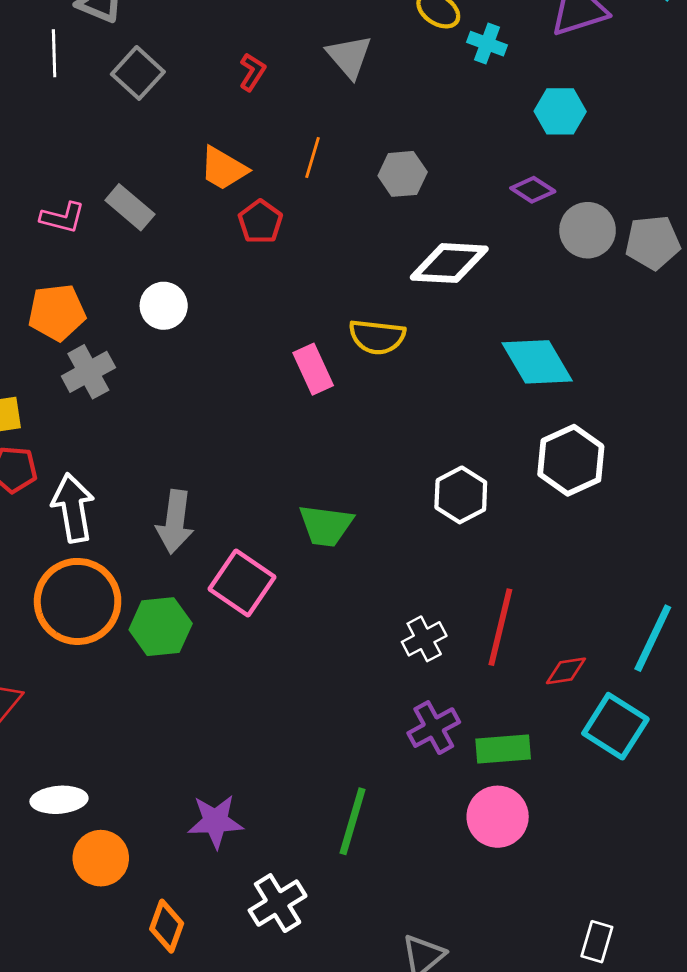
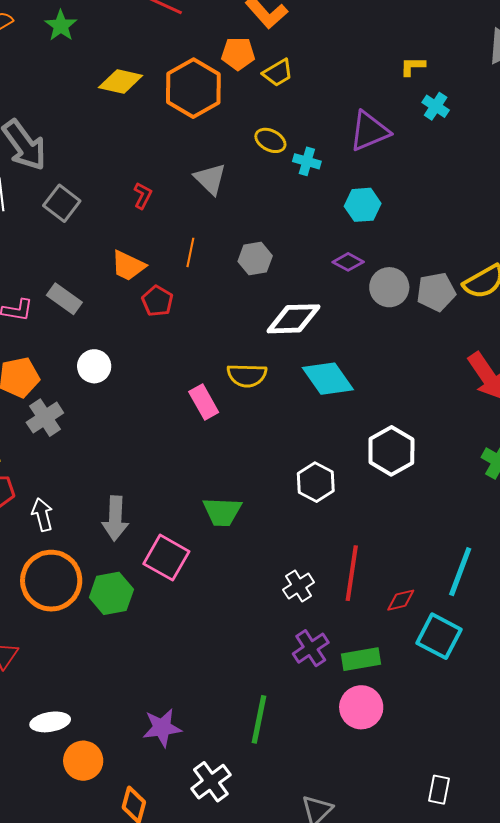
cyan diamond: (537, 362) -> (328, 379), moved
white arrow: (73, 508) -> (42, 515), size x0.7

